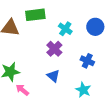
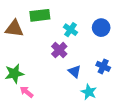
blue cross: (87, 61) -> (103, 66), moved
blue triangle: (53, 76) -> (75, 72), moved

